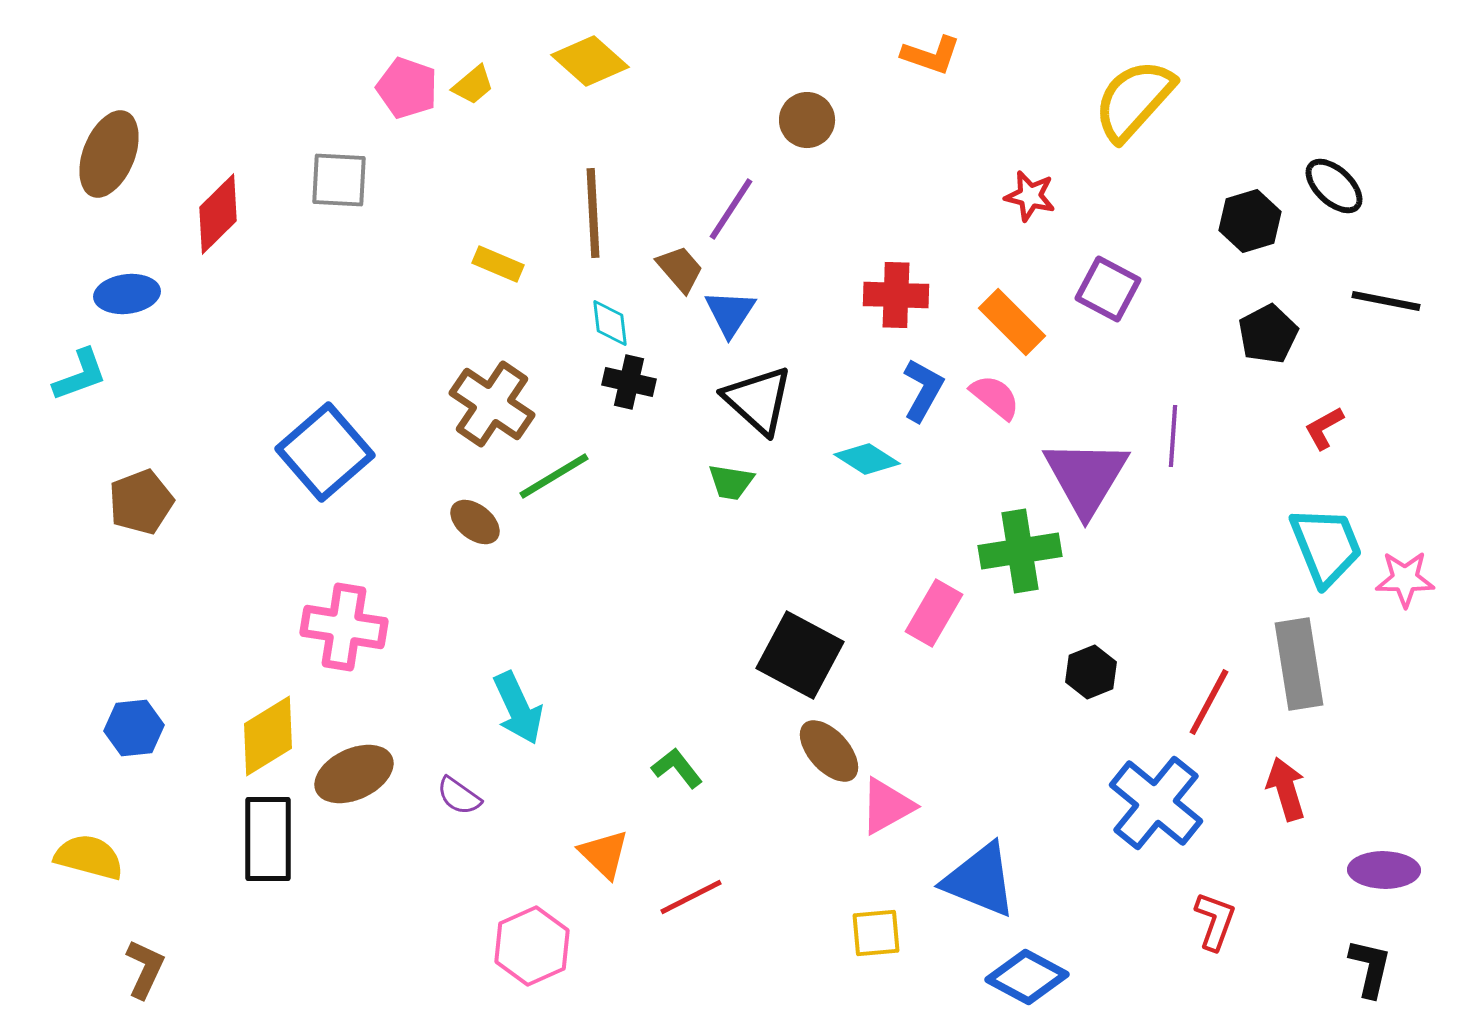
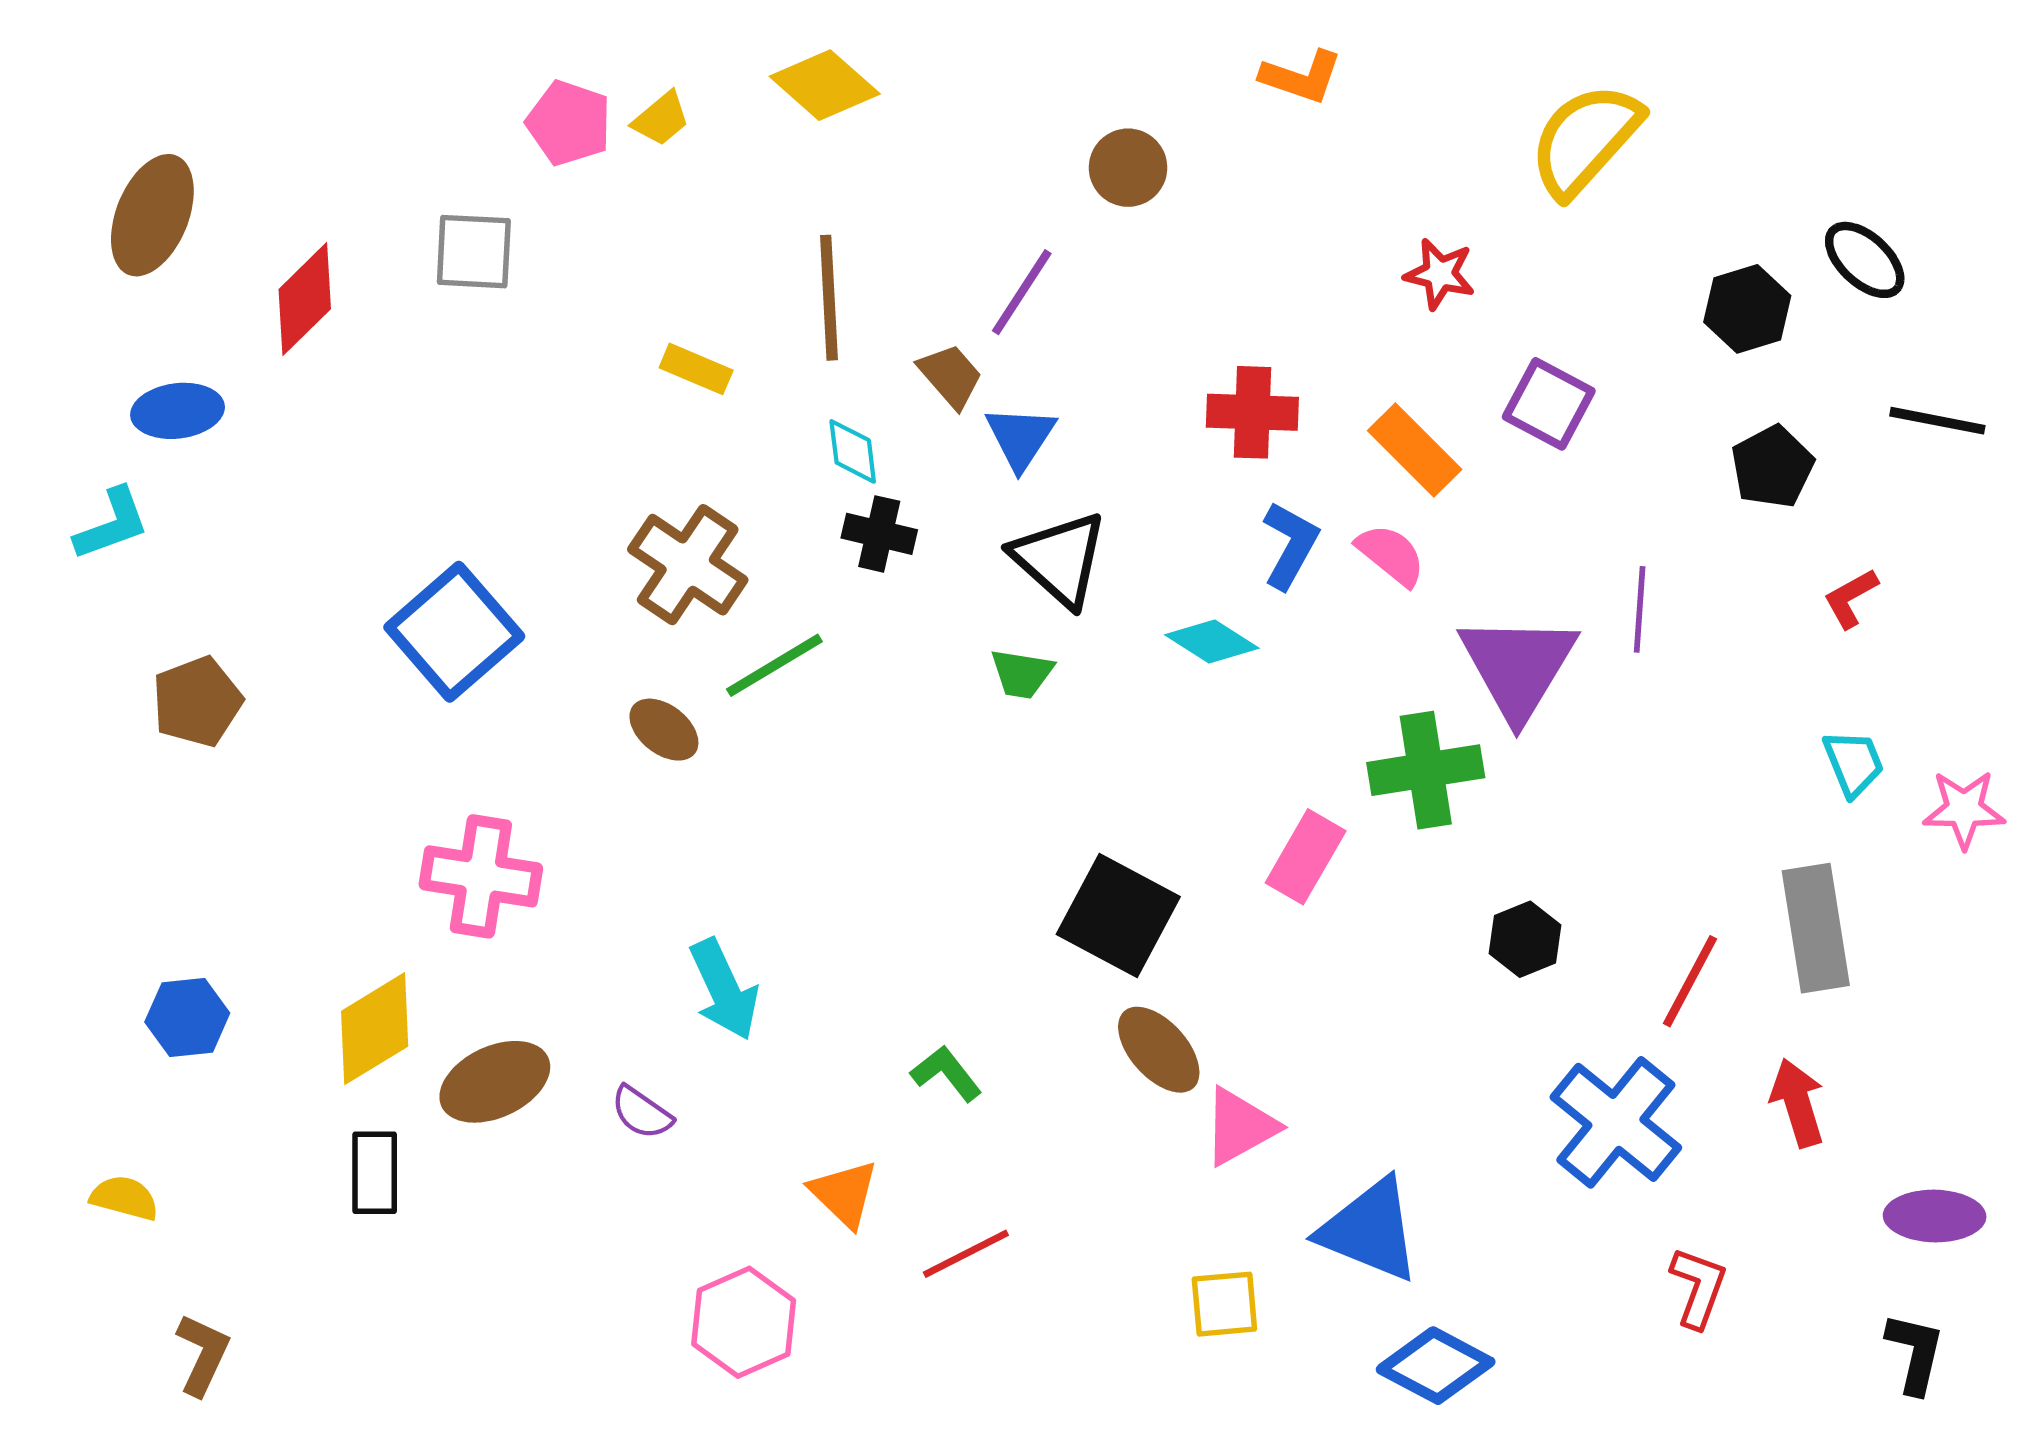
cyan trapezoid: (1326, 546) -> (1853, 763), size x0.6
black rectangle: (268, 839) -> (375, 1173), size x0.7
yellow semicircle: (89, 857) -> (124, 1198), size x0.7

